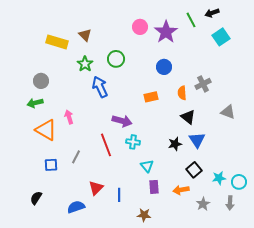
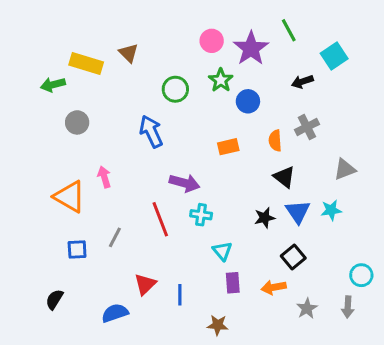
black arrow: (212, 13) -> (302, 82), moved
green star: (85, 64) -> (221, 80), moved
gray circle: (41, 81) -> (77, 122), moved
green arrow: (35, 103) -> (53, 85), moved
gray triangle: (228, 112) -> (345, 169), turned -42
cyan star: (219, 178) -> (331, 210), moved

